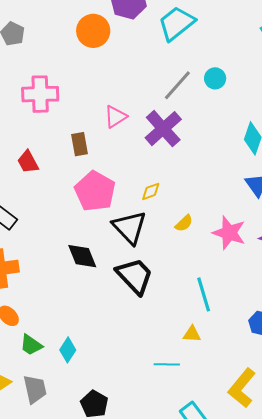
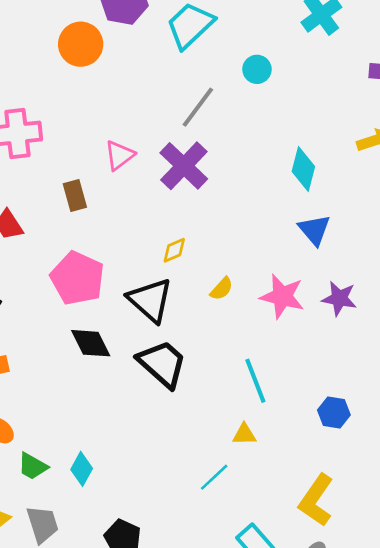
cyan circle: (215, 78) -> (257, 69), moved
pink pentagon: (95, 191) -> (77, 278), moved
cyan line: (167, 364) -> (214, 477), turned -40

